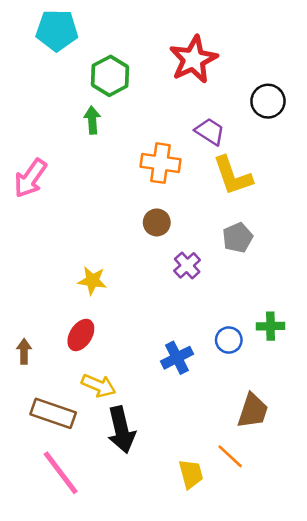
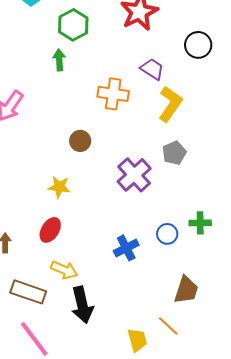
yellow L-shape: (233, 176) -> (170, 104), turned -126
brown circle: (157, 222) -> (80, 141), moved
purple cross: (187, 265) -> (134, 175), size x1.6

